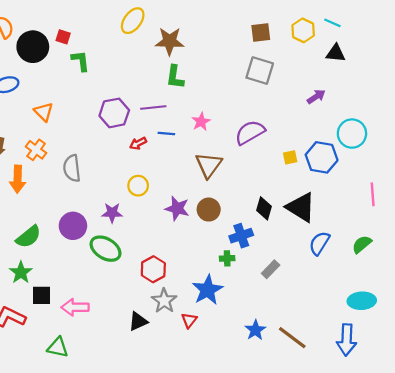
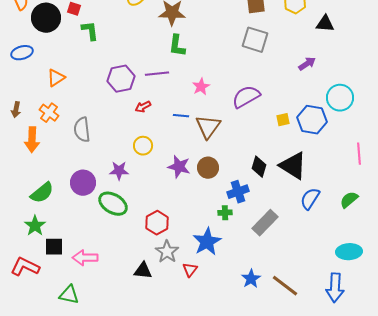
orange triangle: (44, 112) -> (56, 78), turned 42
blue line: (166, 134) -> (181, 116), moved
gray rectangle: (271, 269) -> (265, 223), size x1.5
black triangle: (138, 321) -> (143, 271), turned 30

